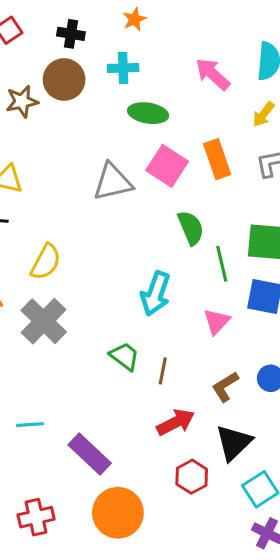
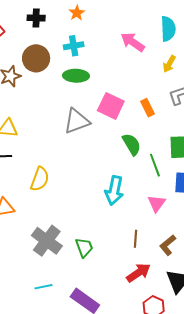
black cross: (71, 34) -> (36, 18), moved
green ellipse: (148, 113) -> (76, 76), moved
orange rectangle: (217, 159) -> (147, 108), moved, size x0.7
gray cross: (44, 321) -> (47, 241), moved
green trapezoid: (125, 356) -> (84, 247), moved, turned 40
brown line: (163, 371) -> (135, 239), moved

